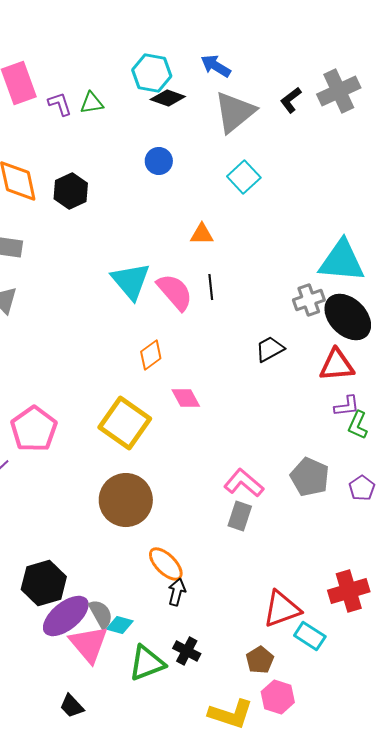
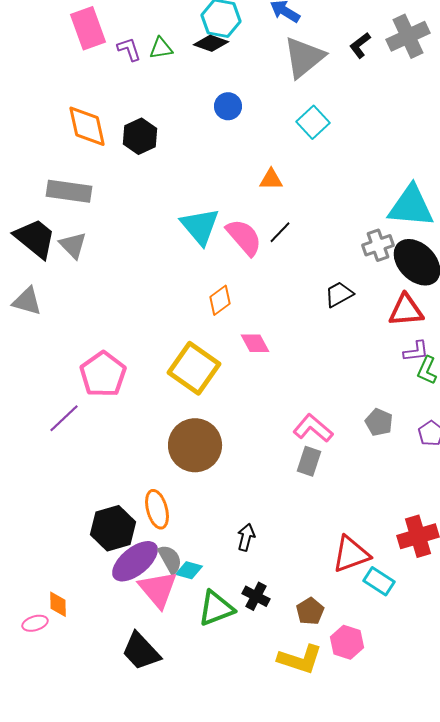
black diamond: (168, 98) -> (211, 43), moved
black line: (211, 287) -> (280, 232), turned 50
gray pentagon: (310, 477) -> (379, 422), size x0.7
orange ellipse: (166, 564) -> (157, 509), moved, turned 30
brown pentagon: (260, 660) -> (310, 611), moved
black trapezoid: (72, 706) -> (141, 651), size x1.6

